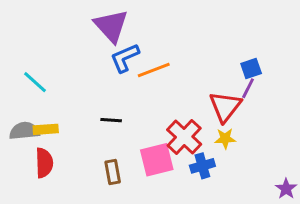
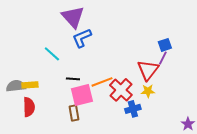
orange line: (154, 70) -> (102, 82), moved
cyan line: (35, 82) -> (52, 54), moved
pink square: (157, 160) -> (82, 95), moved

